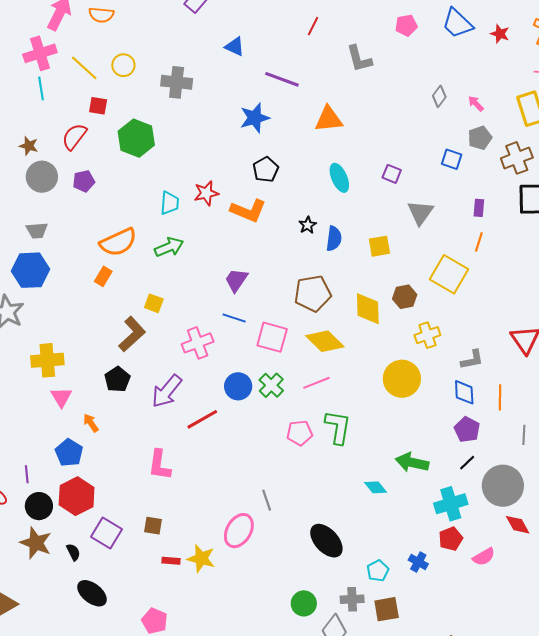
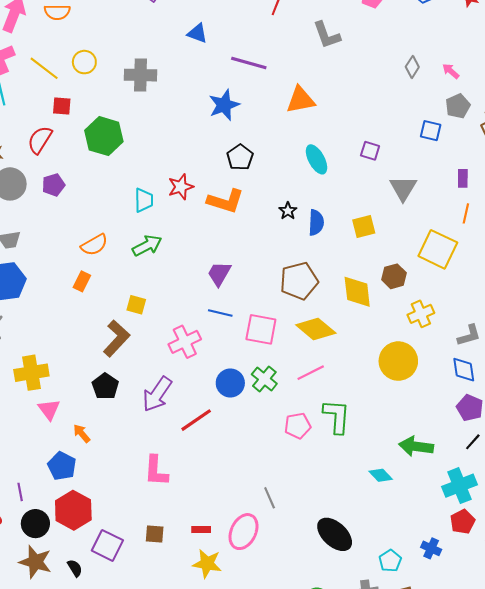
orange semicircle: (118, 242) -> (94, 245), size x0.7
red rectangle: (171, 561) -> (201, 530), moved

